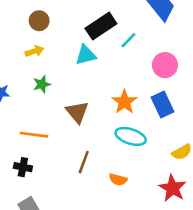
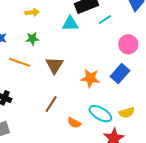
orange star: (124, 102) -> (90, 78), moved, turned 30
blue rectangle: (163, 104) -> (120, 74), turned 54
orange line: (34, 135) -> (20, 62), moved
cyan ellipse: (131, 136) -> (100, 114), moved

